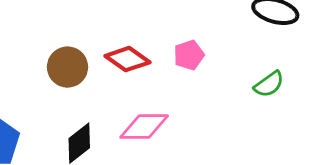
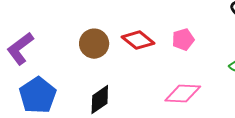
pink diamond: (144, 127) -> (183, 93), moved

